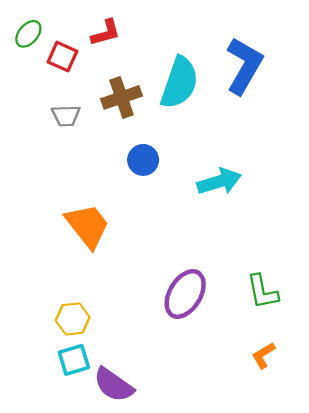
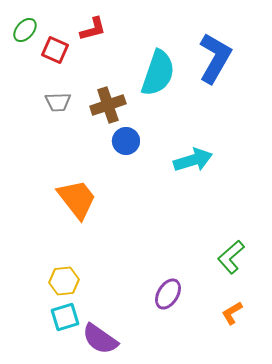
brown cross: (122, 97) -> (108, 105), moved
green L-shape: (262, 292) -> (231, 257), turned 60
purple ellipse: (185, 294) -> (168, 294), moved, size x0.7

